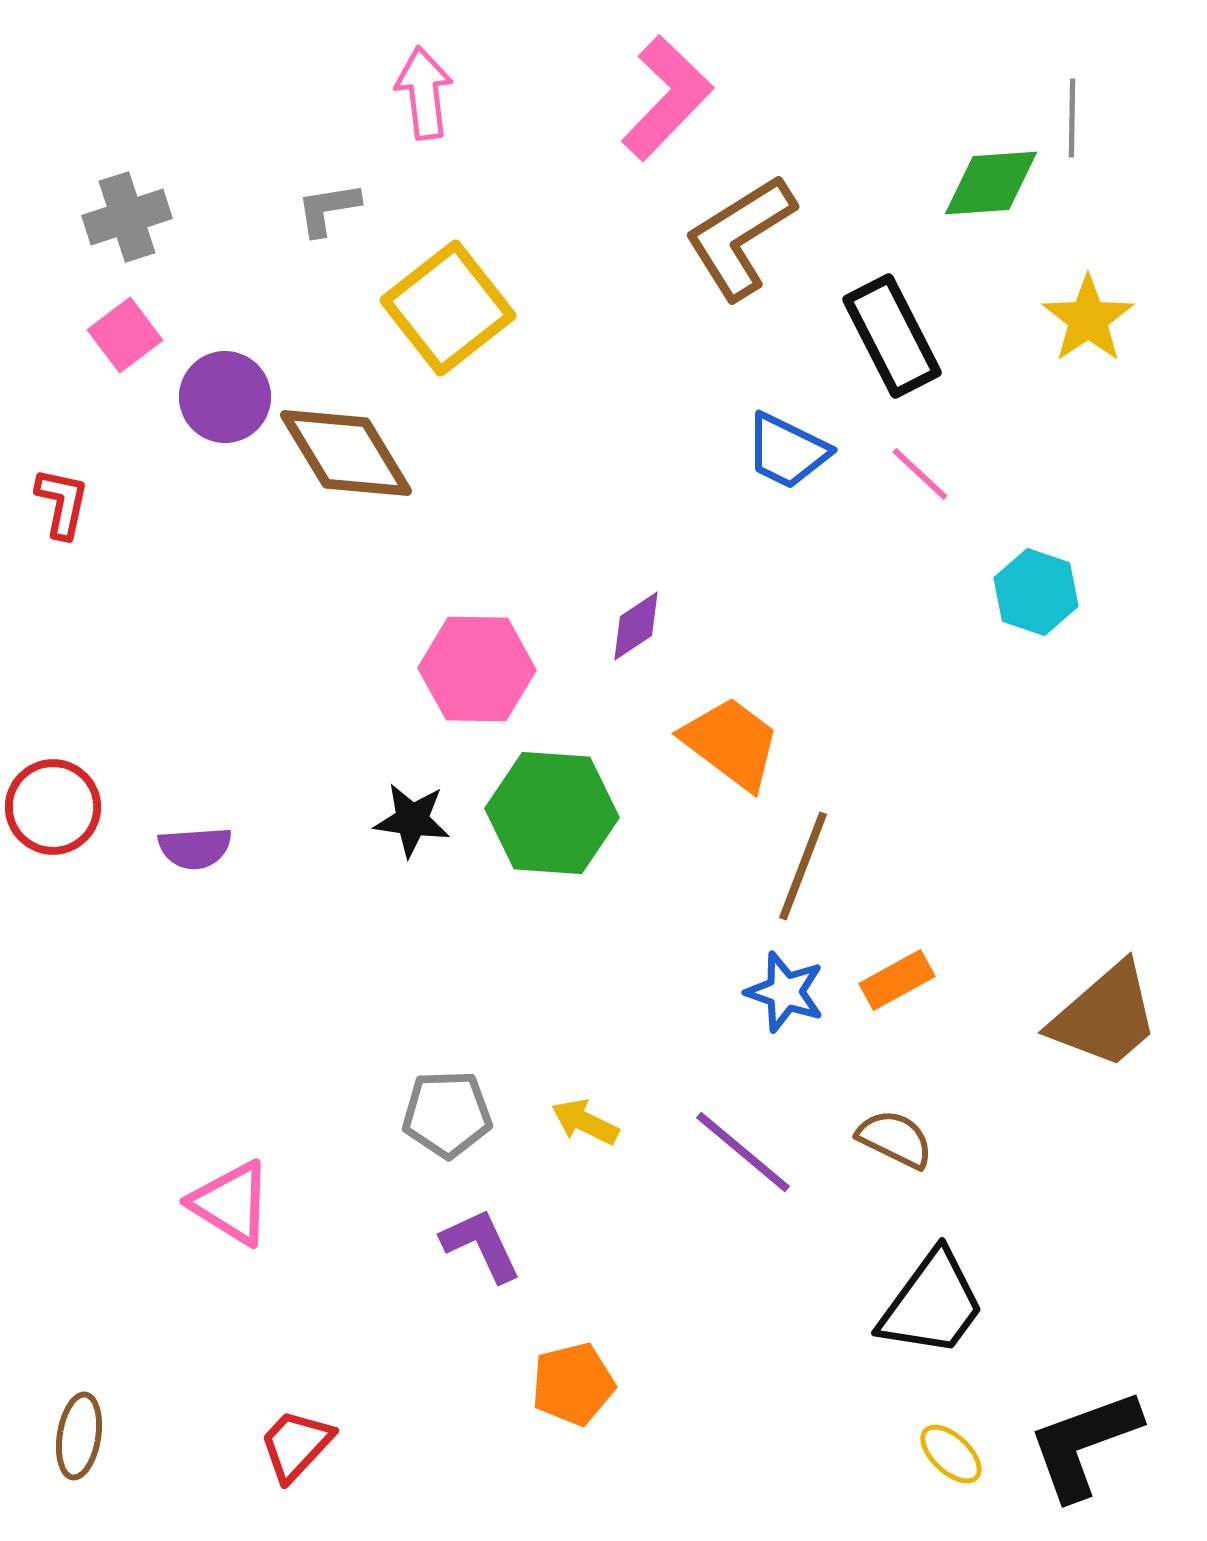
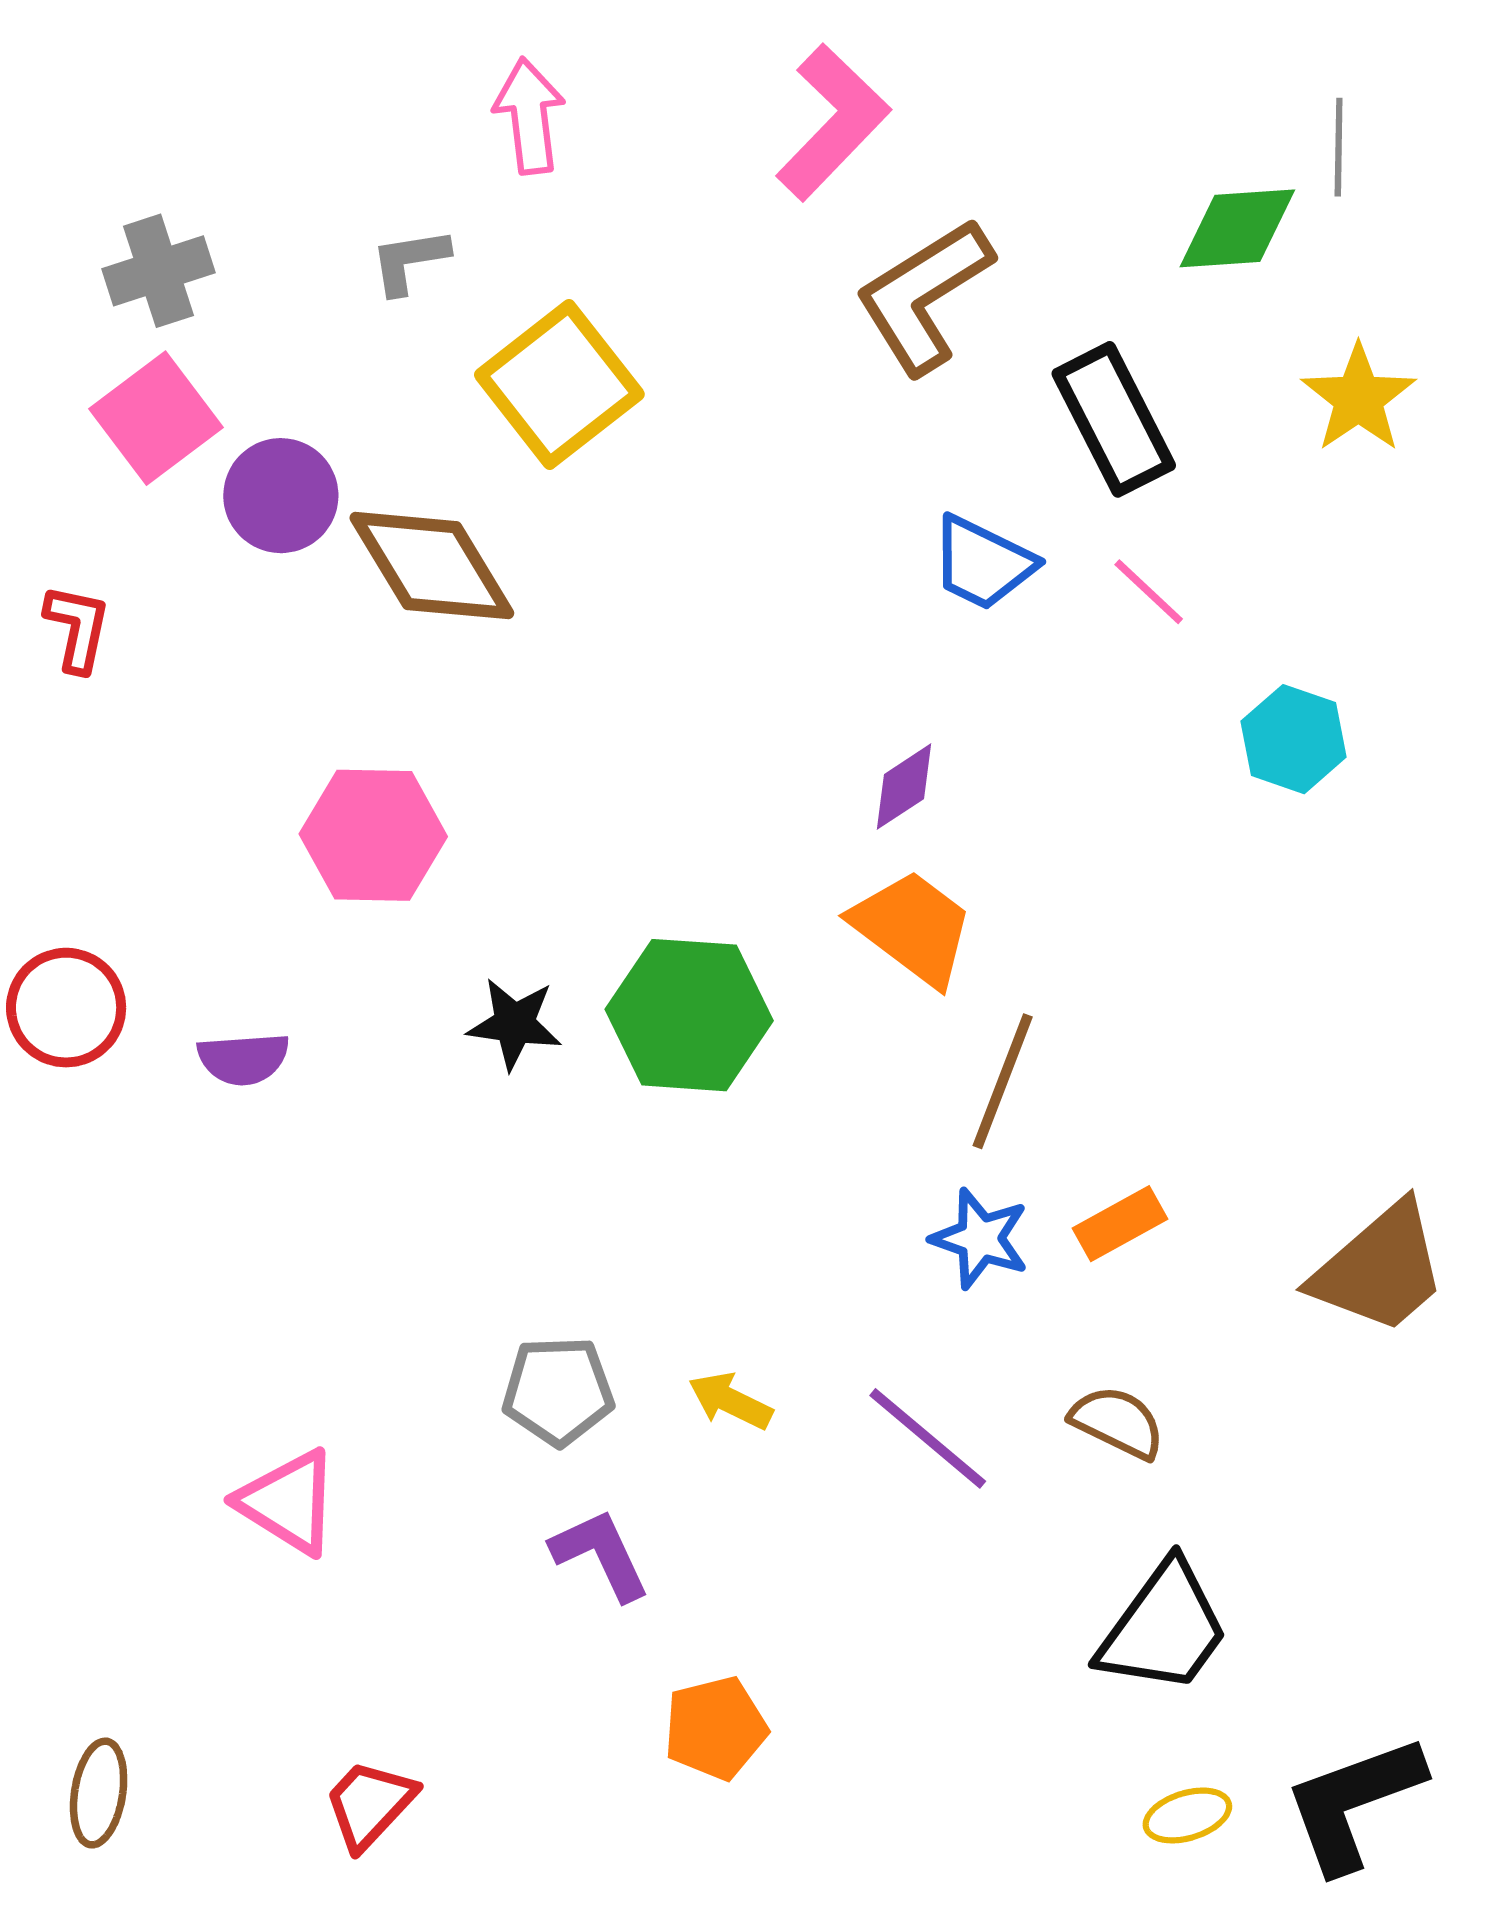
pink square: (125, 335) -> (156, 418), size x1.4
purple diamond: (636, 626) -> (904, 787), moved
pink hexagon: (477, 669) -> (373, 835), moved
yellow ellipse: (951, 1454) -> (1187, 1815), turned -60

